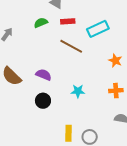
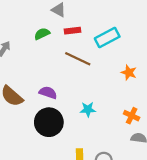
orange cross: (116, 91) -> (132, 116), moved, turned 32
black circle: (43, 101) -> (49, 122), size x1.6

